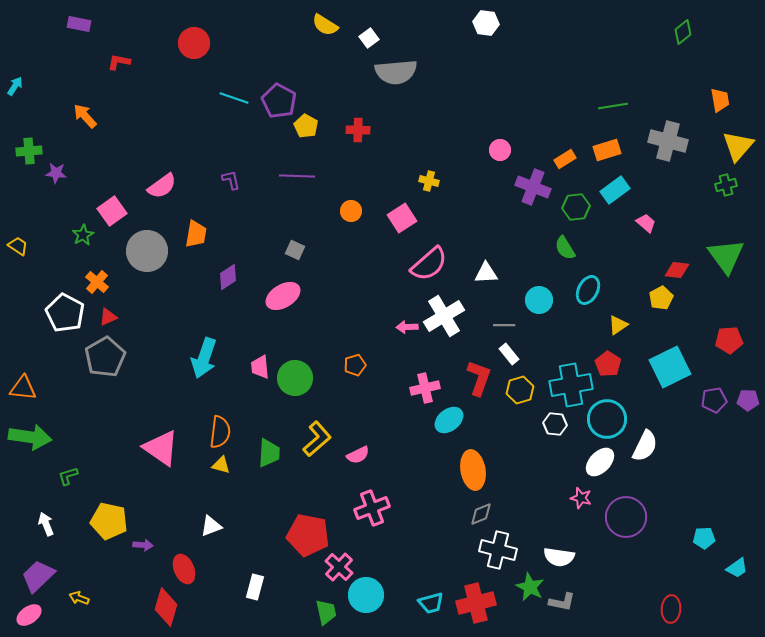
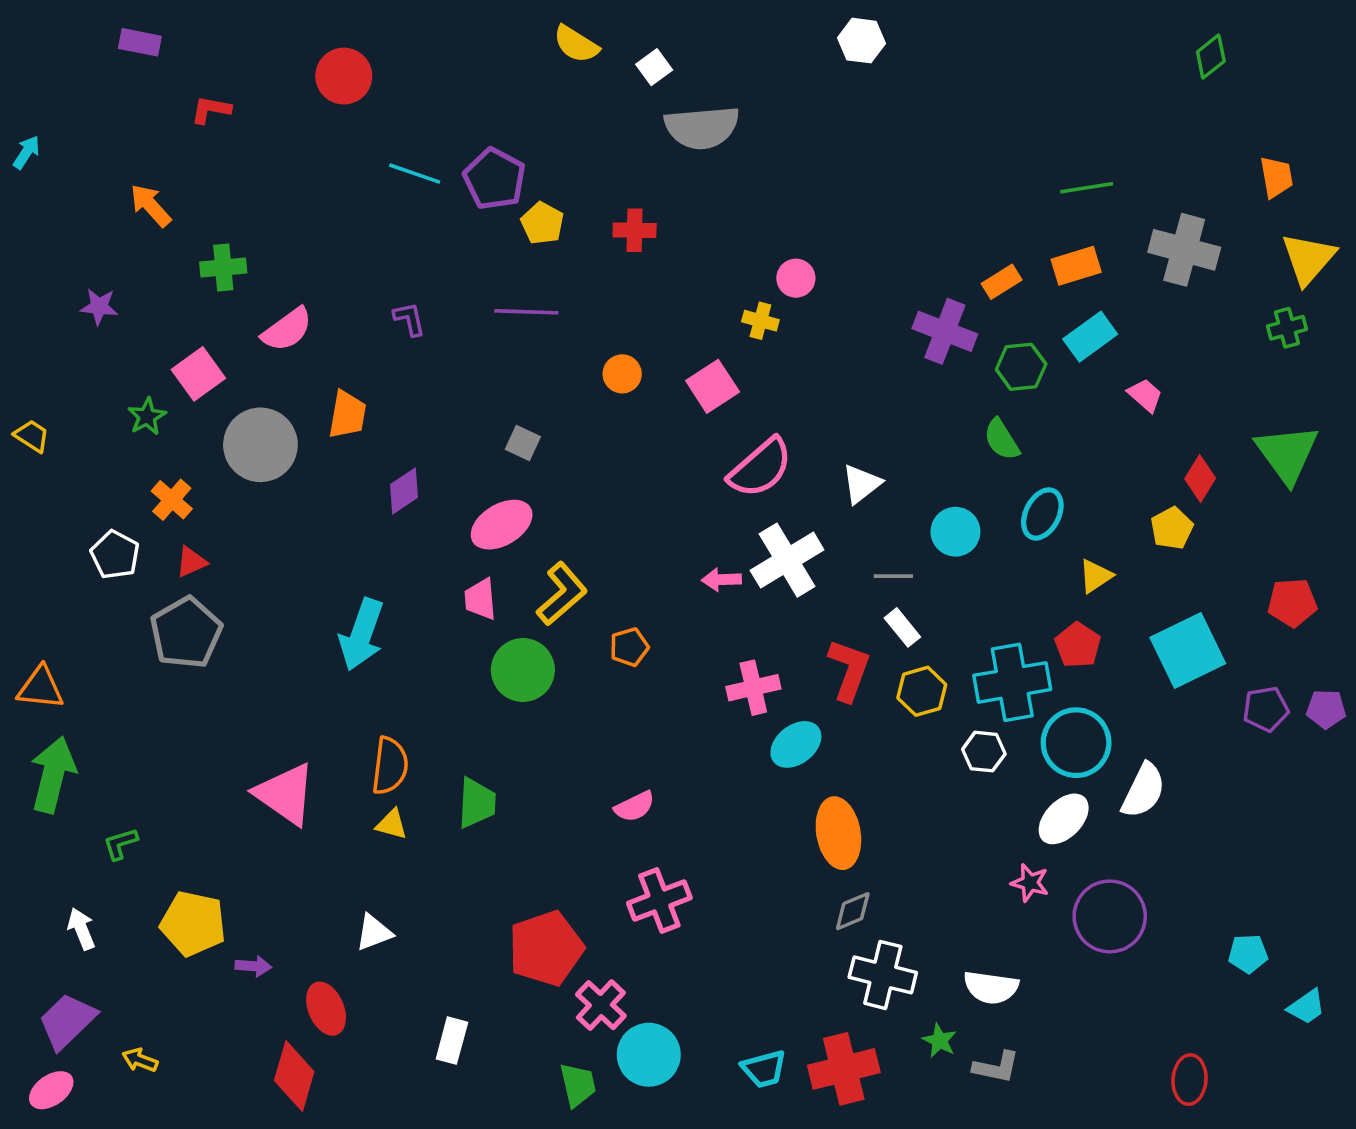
pink circle: (500, 150) -> (796, 278), moved
green cross: (29, 151) -> (223, 268), moved
red diamond: (677, 270) -> (1200, 479), turned -65
white triangle: (486, 273) -> (862, 484), turned -35
white pentagon: (65, 313) -> (115, 555), size x0.7
pink trapezoid: (260, 367) -> (480, 599), moved
green arrow: (30, 437) -> (53, 775), turned -84
yellow L-shape: (317, 439) -> (562, 594), moved
red pentagon: (308, 535) -> (546, 948), turned -30
green star: (530, 587) -> (940, 1041), size x0.7

